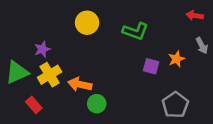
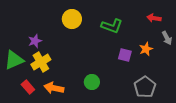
red arrow: (195, 15) -> (154, 18), moved
orange arrow: (80, 84) -> (54, 88), moved
green circle: (97, 104) -> (92, 82), moved

